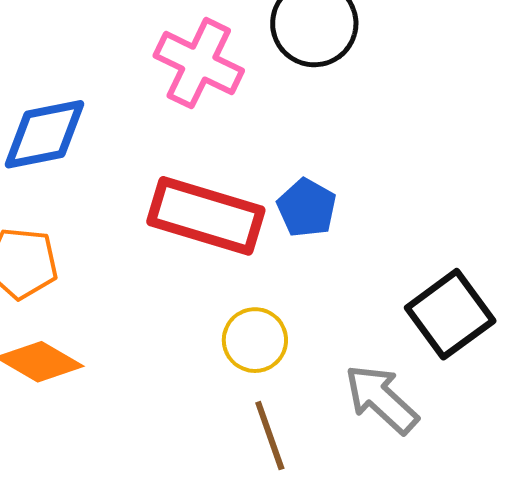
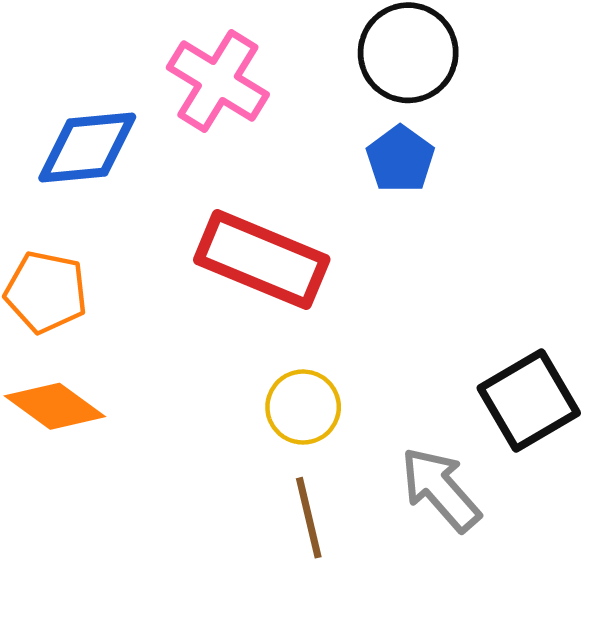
pink cross: (199, 63) -> (218, 81), moved
blue pentagon: (307, 208) -> (400, 159), moved

